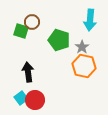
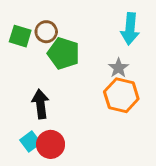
green square: (21, 31) -> (20, 36), moved
green pentagon: (59, 40) -> (64, 53), moved

